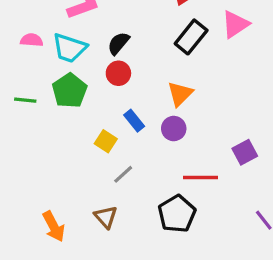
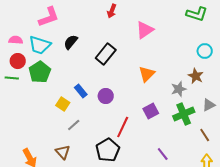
black rectangle: (191, 37) -> (106, 54), moved
red circle: (118, 73) -> (18, 61), moved
orange triangle: (180, 94) -> (147, 74), moved
red line: (201, 177) -> (123, 127), turned -65

